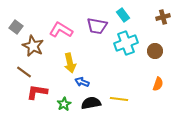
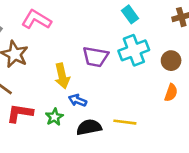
purple trapezoid: (97, 26) -> (95, 57), moved
pink L-shape: (61, 30) -> (36, 20), moved
orange semicircle: (158, 84) -> (171, 93), moved
green star: (64, 104) -> (54, 117), moved

